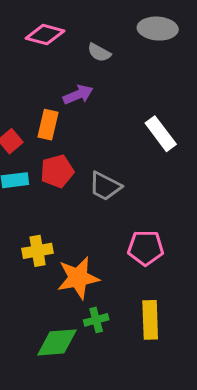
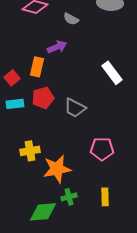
yellow rectangle: (150, 320) -> (105, 197), size x0.7

